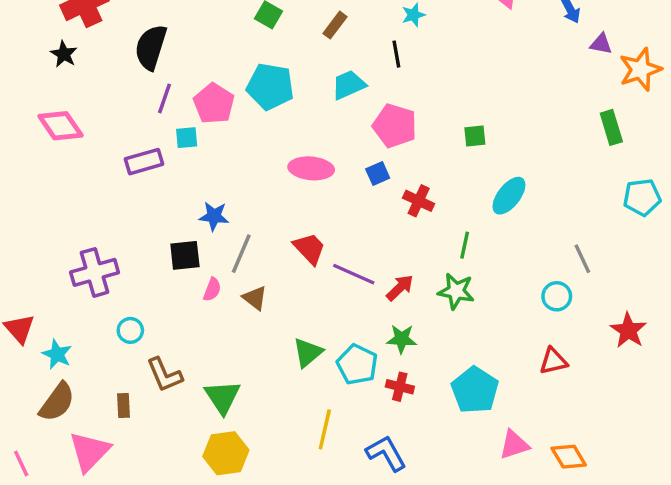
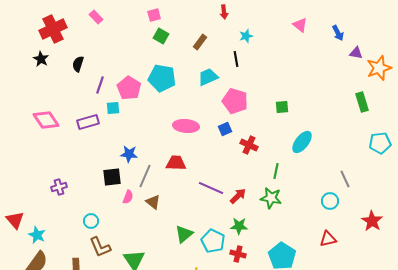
black semicircle: (151, 47) -> (78, 64), moved, size x0.6
pink diamond: (60, 126) -> (46, 120), moved
red trapezoid: (309, 249) -> (176, 163), moved, turned -45
purple cross: (95, 272) -> (59, 187), size x0.6
cyan circle: (130, 330) -> (91, 221), moved

